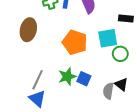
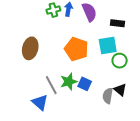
black rectangle: (126, 18) -> (118, 23), moved
brown ellipse: (28, 30) -> (30, 48), moved
gray line: (38, 80) -> (51, 85), moved, turned -54

